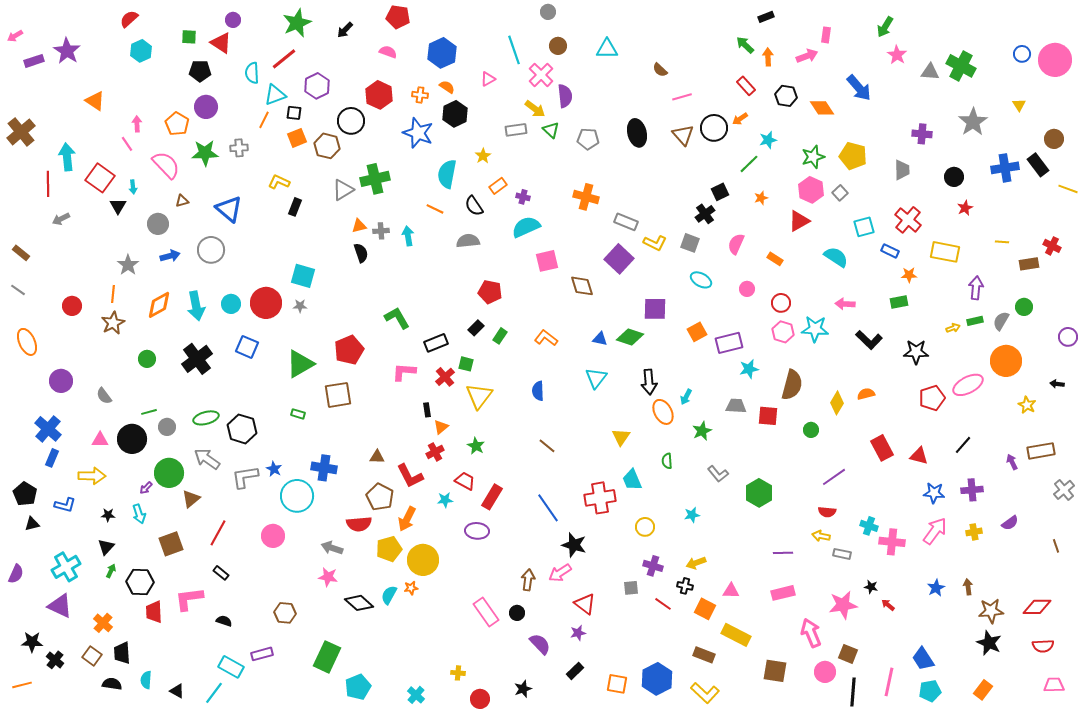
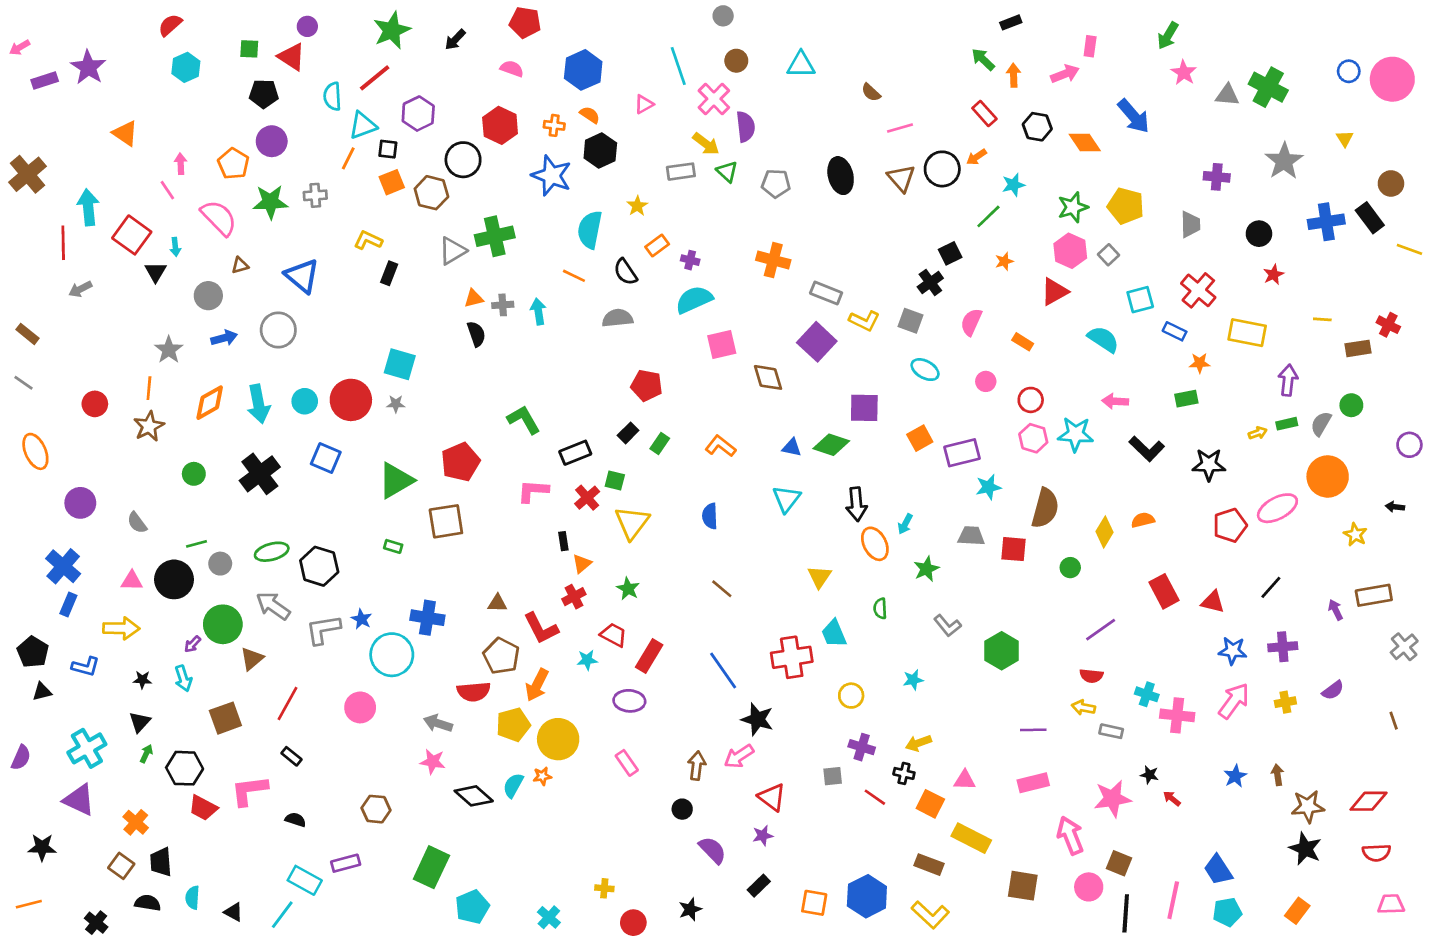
red trapezoid: (154, 612) -> (203, 808), turned -60
pink rectangle: (486, 612) -> (627, 763), moved, size x0.7
black cross: (55, 660) -> (96, 923), moved

